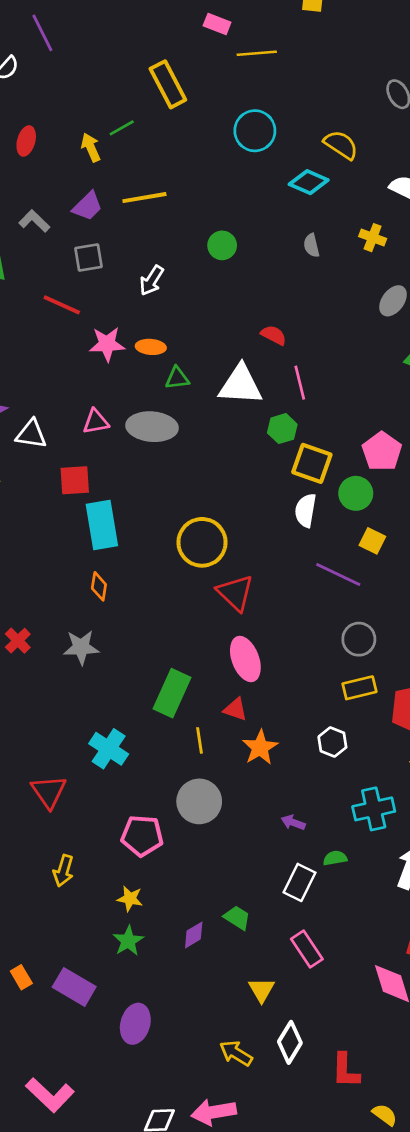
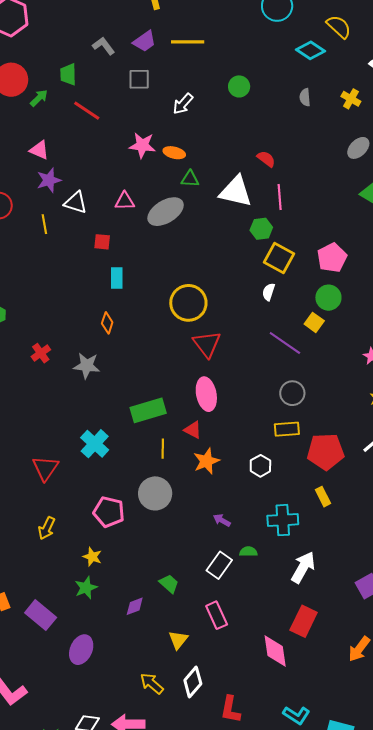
red line: (62, 305) -> (87, 111), moved
gray ellipse: (152, 427) -> (166, 212), turned -45
red square: (75, 480) -> (102, 242), size x0.7
green circle: (356, 493) -> (328, 298), moved
white semicircle: (306, 510) -> (269, 292), size x0.7
cyan rectangle: (102, 525) -> (117, 278), size x0.6
green rectangle: (172, 693) -> (148, 410), turned 40
purple diamond: (194, 935) -> (135, 606), moved

